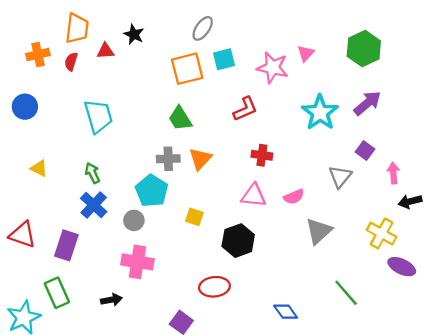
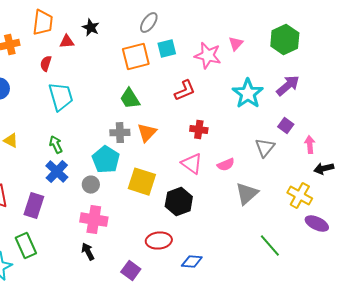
red semicircle: (71, 62) -> (46, 64), moved
pink triangle: (254, 196) -> (192, 164), turned 30
yellow square: (194, 217) -> (142, 182), size x1.8
black arrow: (111, 300) -> (88, 252), moved, turned -108
blue diamond: (286, 312) -> (192, 262), moved, turned -50

